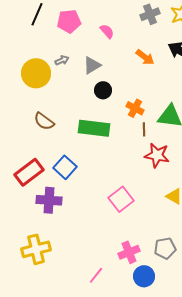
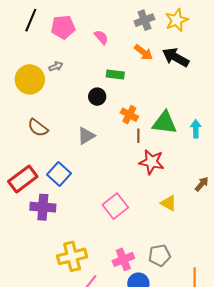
orange arrow: (145, 57) -> (143, 52), moved
gray triangle: (92, 65) -> (86, 136), moved
green rectangle: (94, 128) -> (115, 74), moved, size x0.6
yellow cross: (36, 249) -> (72, 256), moved

